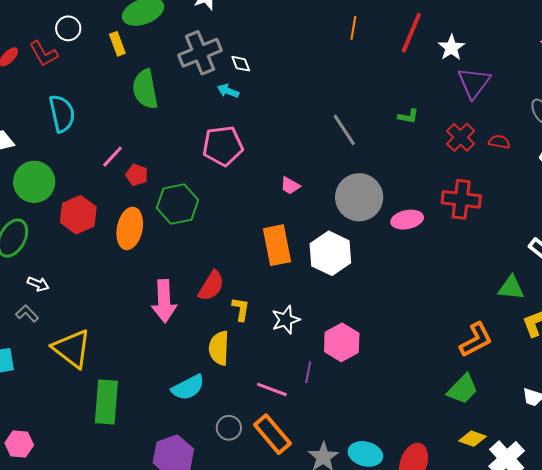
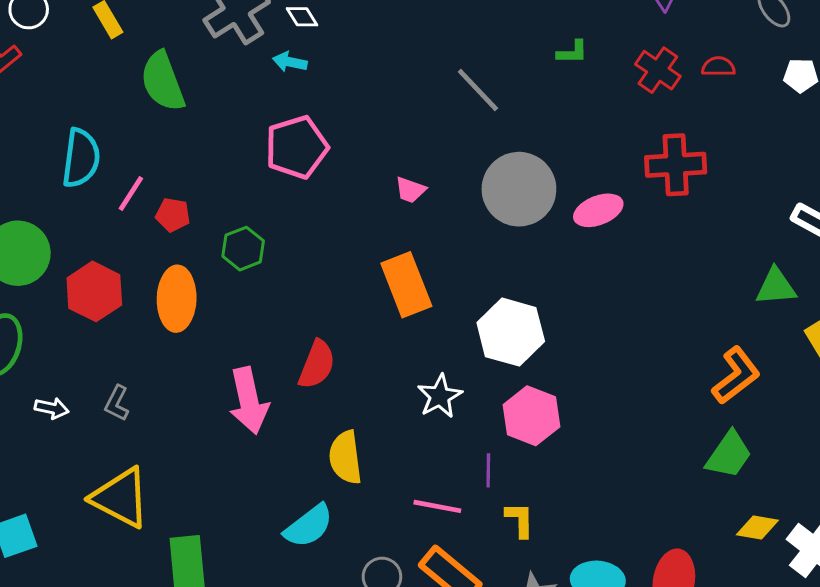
cyan semicircle: (62, 114) -> (81, 158), moved, turned 30
green hexagon: (177, 204) -> (243, 249), size x0.7
white hexagon: (330, 253) -> (511, 332), moved
yellow L-shape: (241, 309) -> (520, 520), moved
gray L-shape: (27, 314) -> (117, 403), moved, turned -100

